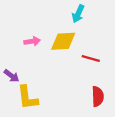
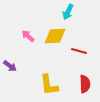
pink arrow: (32, 41) -> (28, 36), turned -128
yellow L-shape: (28, 98) -> (49, 85), moved

